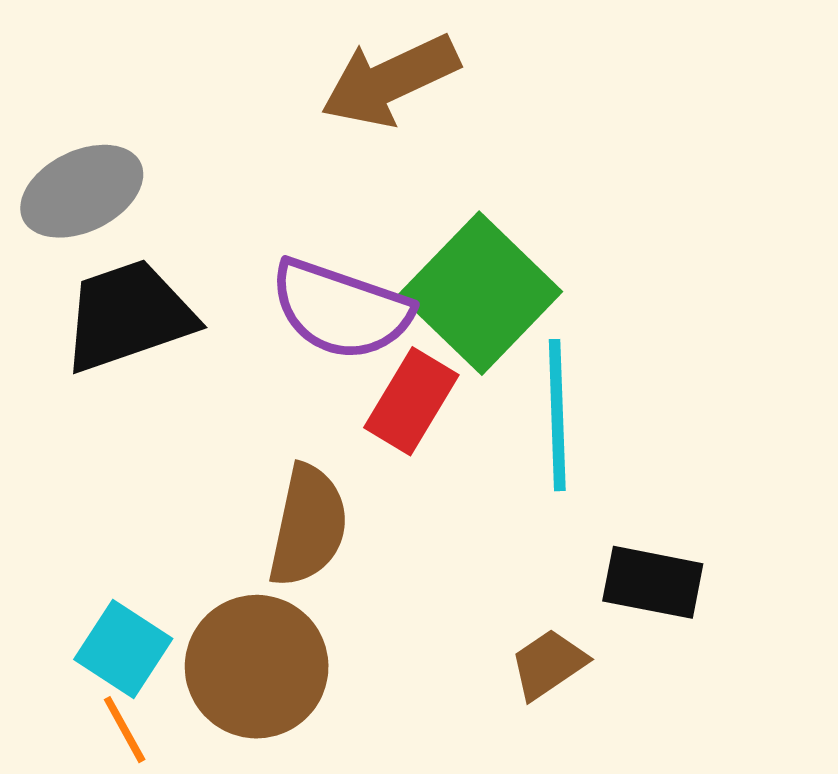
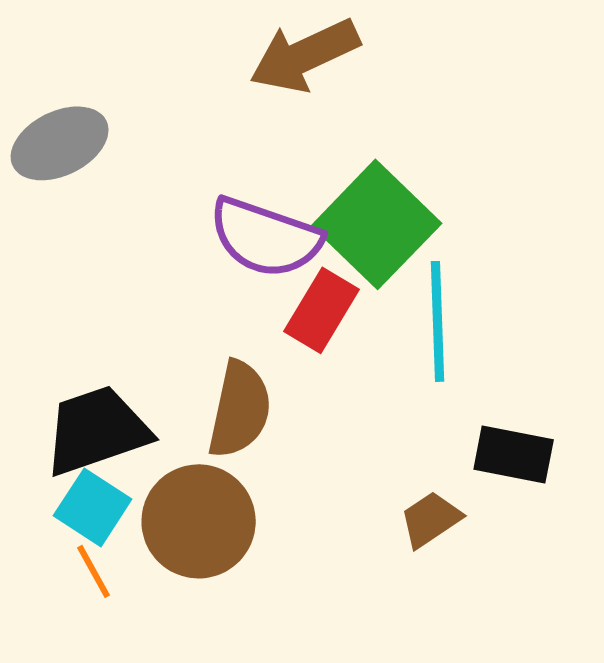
black trapezoid: (128, 316) -> (97, 430), moved

